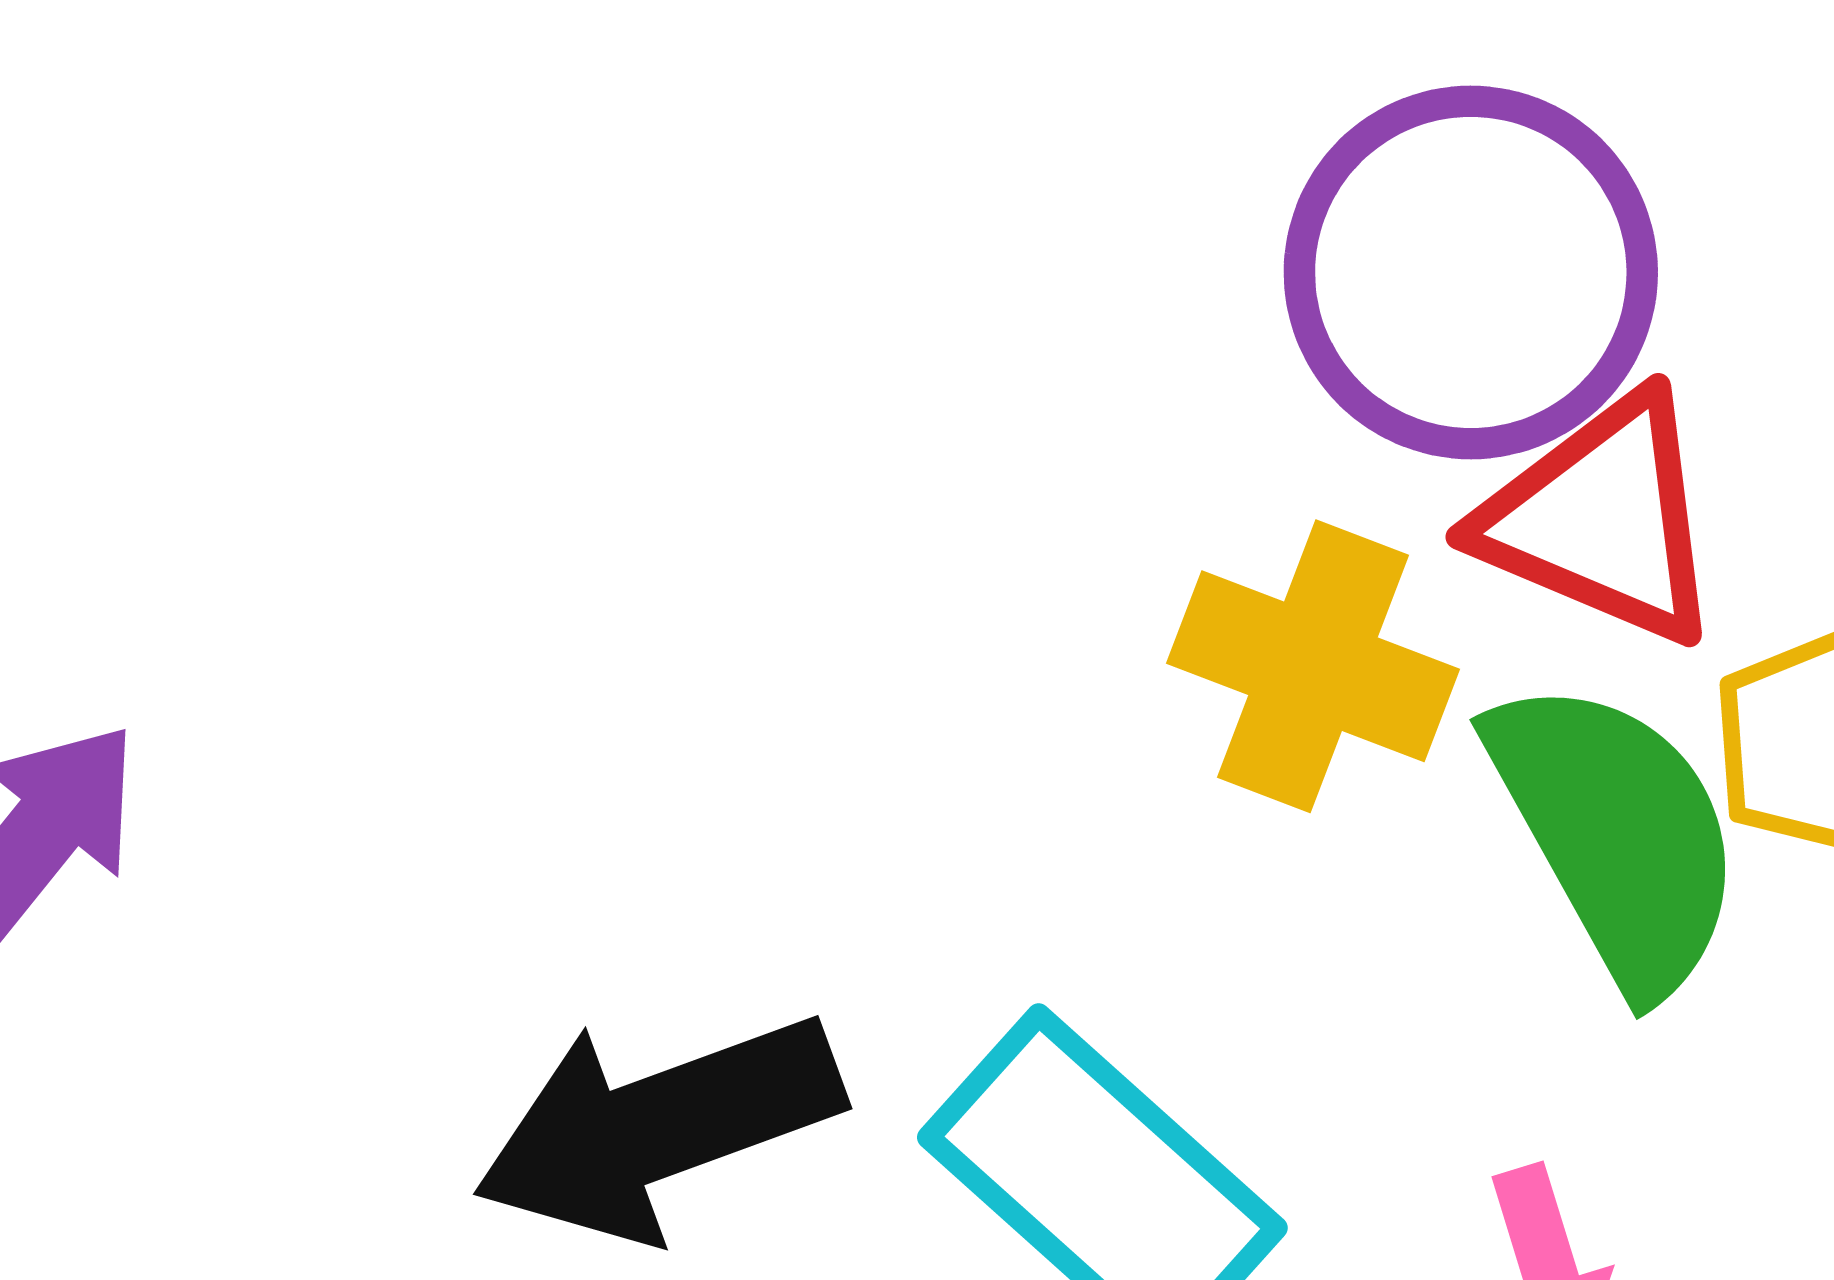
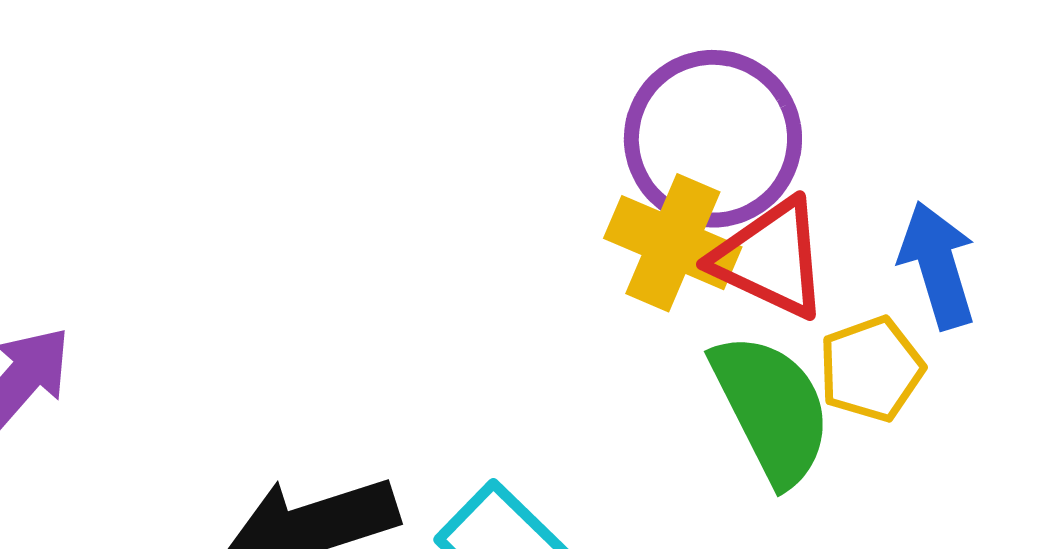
yellow cross: (1313, 666) -> (673, 243), moved

